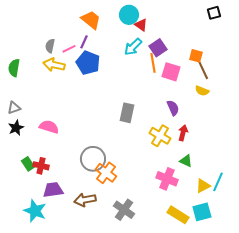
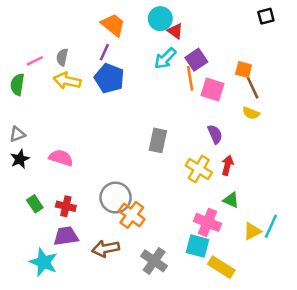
pink line: (69, 49) -> (35, 61), moved
red cross: (41, 166) -> (66, 206), moved
cyan square: (202, 212) -> (198, 246), moved, turned 30

